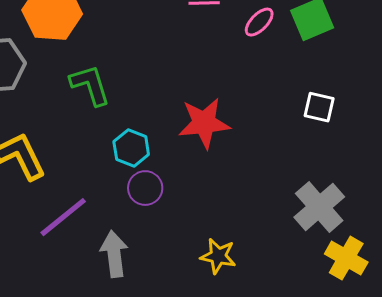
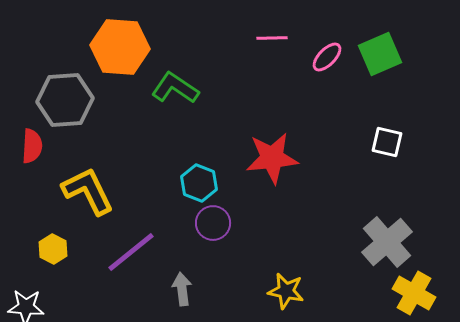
green L-shape: (90, 85) -> (175, 88), moved, turned -39
gray arrow: (114, 254) -> (182, 289), size x0.7

